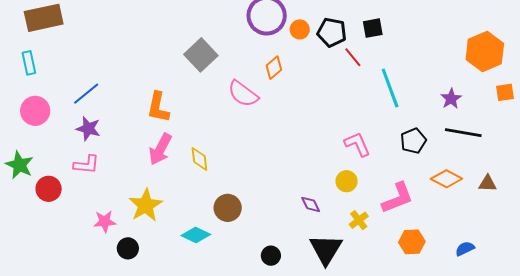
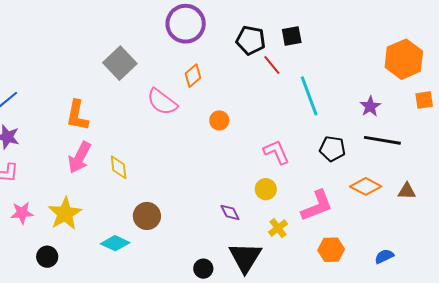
orange circle: (300, 29) -> (219, 120), moved
black pentagon: (413, 141) -> (332, 149), turned 30
pink star: (105, 221) -> (22, 213), moved
black circle: (271, 256) -> (203, 269), moved

